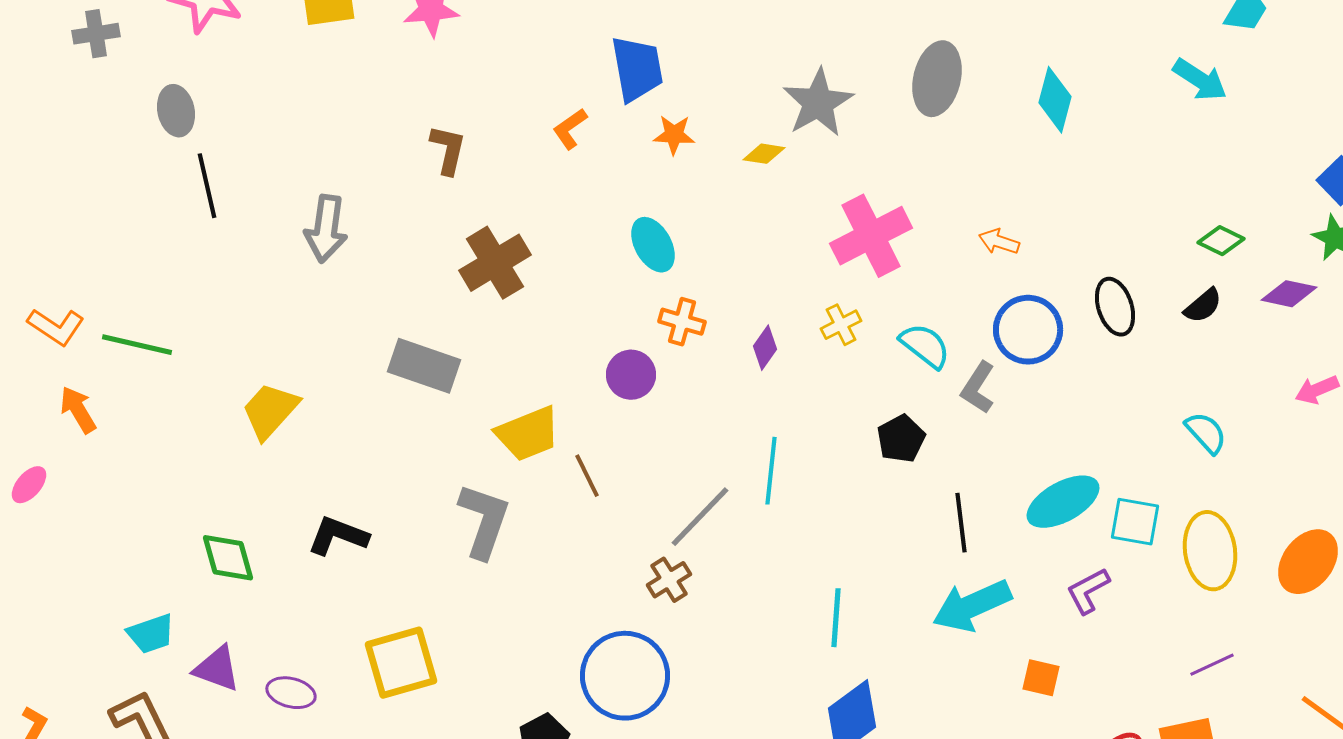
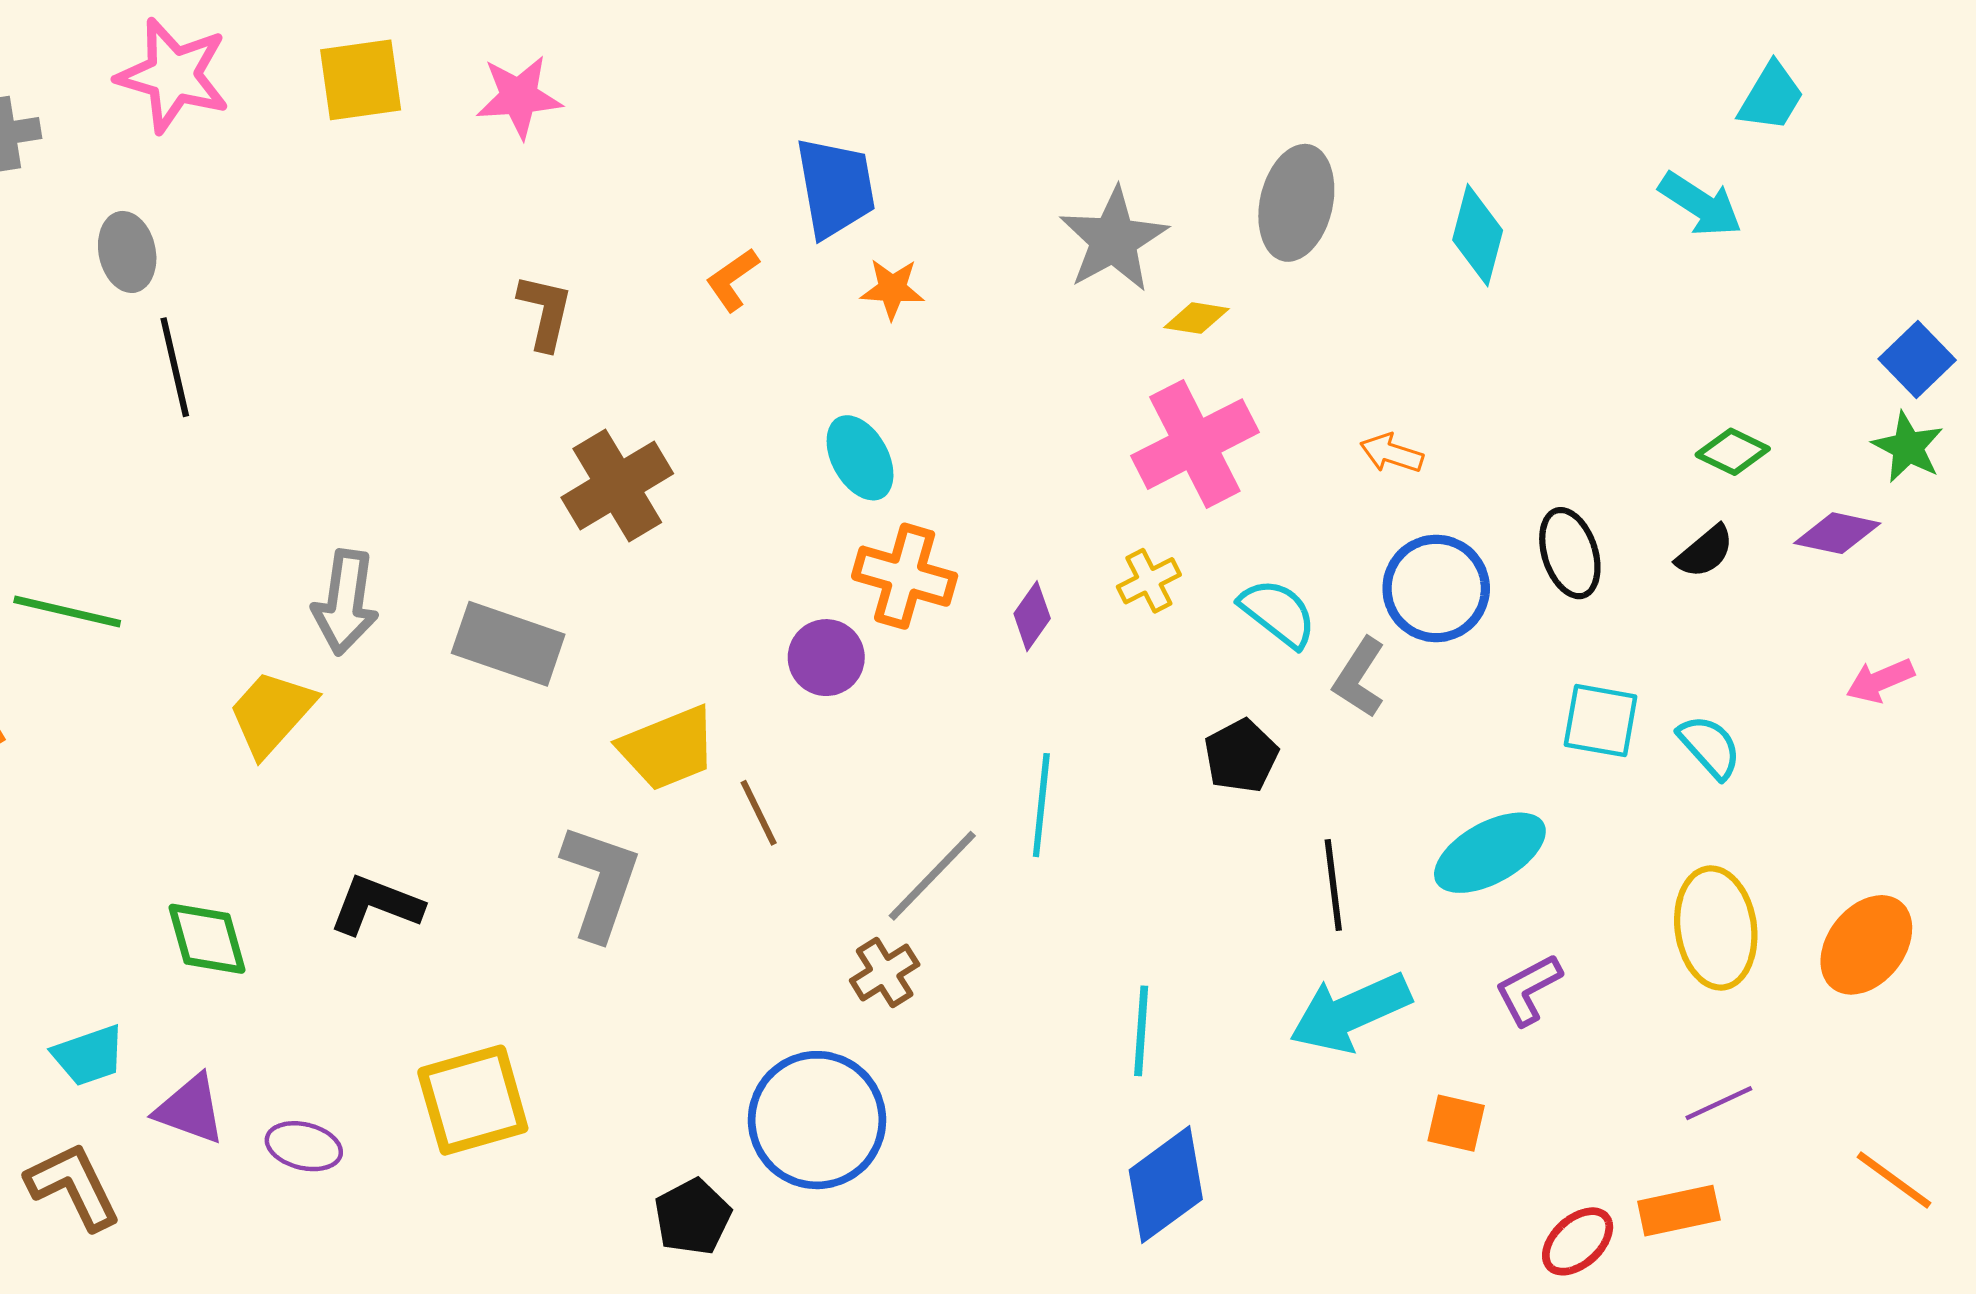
yellow diamond: (764, 154) -> (1196, 318), moved
gray arrow: (326, 229) -> (345, 602), moved
orange cross: (682, 322) -> (905, 576), size x1.4
cyan square: (1135, 522) -> (1601, 721), moved

